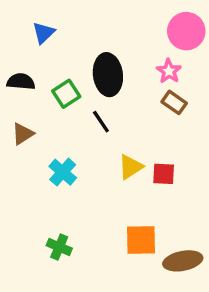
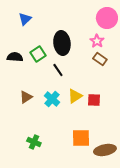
black semicircle: (21, 82) -> (15, 57), moved
brown triangle: (23, 134) -> (26, 97), moved
cyan cross: (63, 172) -> (52, 99), moved

